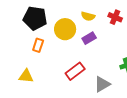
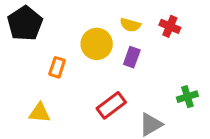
black pentagon: (35, 18) -> (25, 23), moved, turned 30
purple rectangle: (89, 38) -> (132, 57), turned -40

